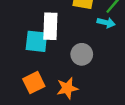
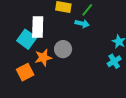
cyan square: (36, 41) -> (27, 39), turned 30
orange star: (67, 88) -> (43, 58), moved

